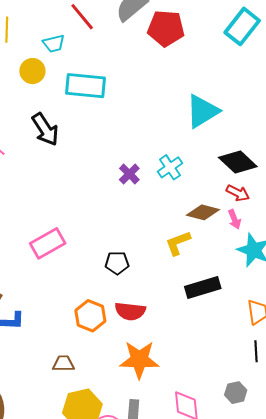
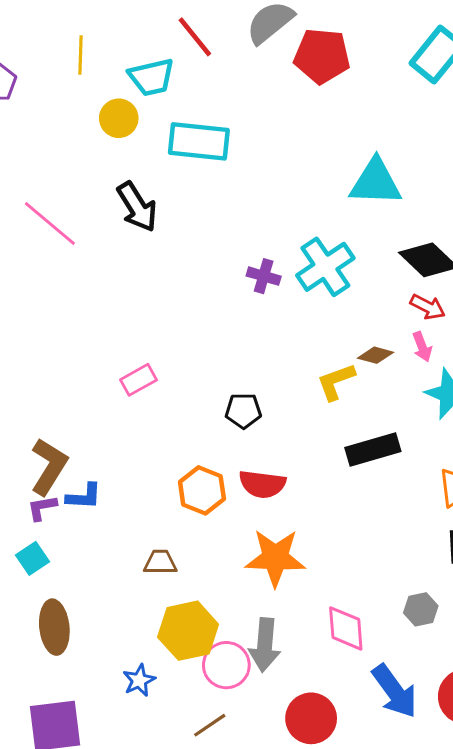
cyan trapezoid: (54, 44) -> (151, 77), size x1.4
cyan triangle: (202, 111) -> (376, 182), turned 33
cyan cross: (170, 167) -> (325, 267), size x1.5
purple cross: (129, 174) -> (264, 276), turned -30
brown diamond: (203, 212) -> (376, 355), moved, size x0.7
pink rectangle: (48, 243) -> (139, 380), size x0.7

